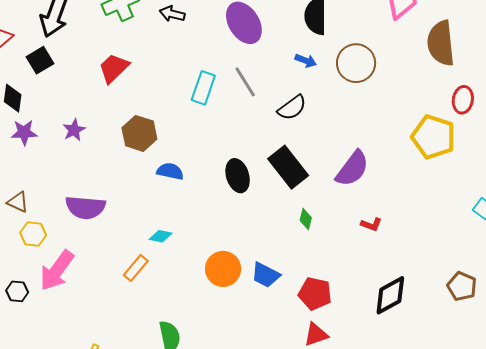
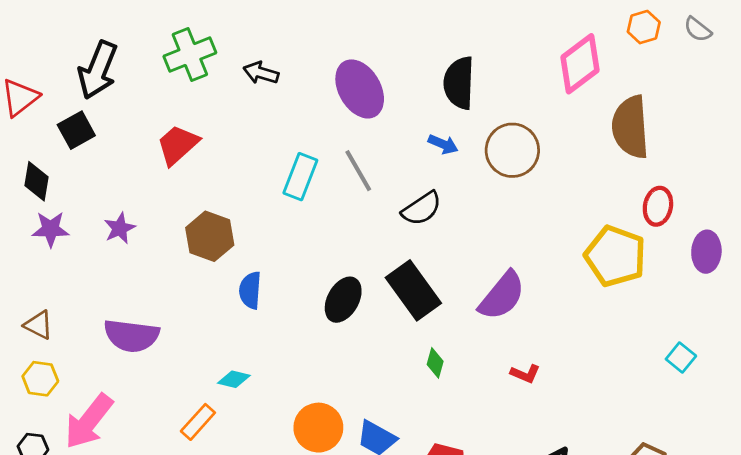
blue semicircle: (170, 171) -> (250, 290), turned -100
black ellipse: (238, 176) -> (343, 300), turned 44
yellow hexagon: (33, 234) -> (40, 379), moved

